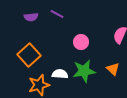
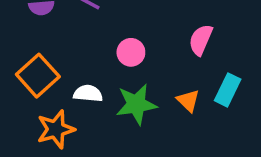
white semicircle: (60, 74) -> (88, 93), moved

